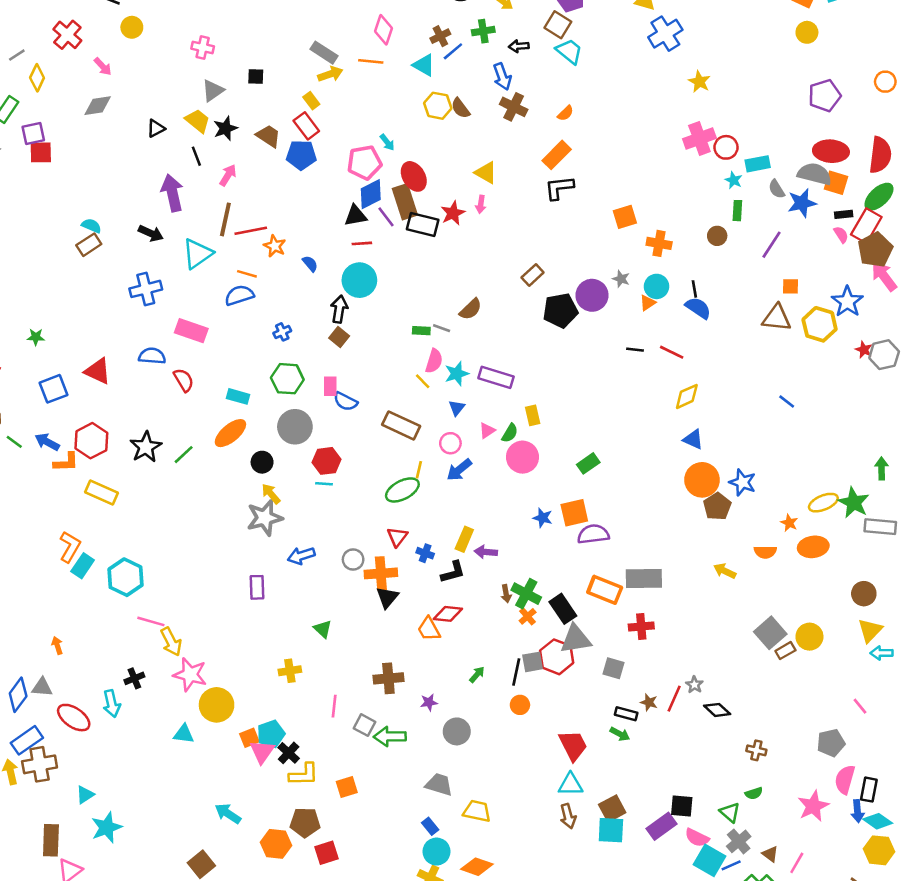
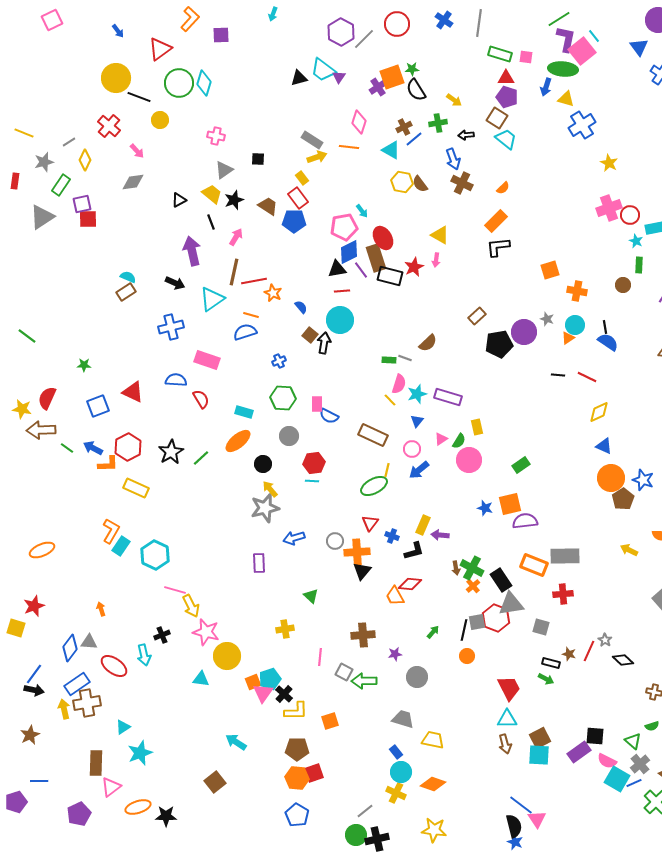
brown square: (339, 337) -> (310, 335), moved
gray circle: (295, 427) -> (289, 436), size x0.7
orange hexagon: (276, 844) -> (297, 778), moved

